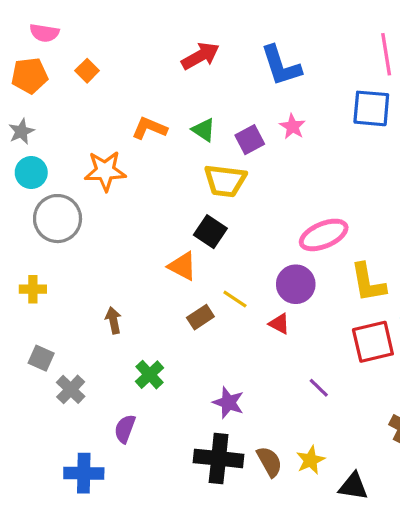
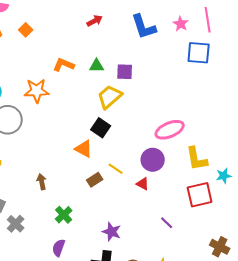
red arrow: (200, 56) -> (95, 21), size x0.7
pink star: (292, 127) -> (181, 24), moved
green triangle: (204, 130) -> (97, 66), turned -35
purple square: (250, 140) -> (125, 72), turned 30
yellow trapezoid: (225, 181) -> (110, 97), turned 132
purple semicircle: (125, 429) -> (59, 248), moved

